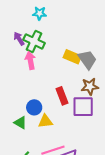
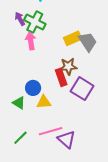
yellow rectangle: (72, 57) -> (73, 38), turned -48
brown star: (90, 86) -> (68, 66), moved
purple square: (83, 107) -> (82, 89), turned 30

